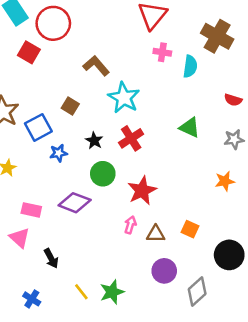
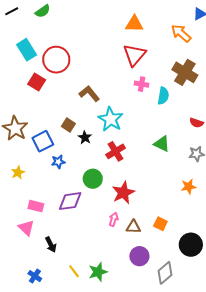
black star: (94, 141) -> (85, 137), moved
purple diamond: (75, 203) -> (70, 201), turned -30

